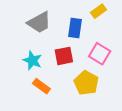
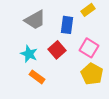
red square: (64, 56) -> (57, 50), turned -30
yellow pentagon: (86, 83) -> (92, 74), moved

